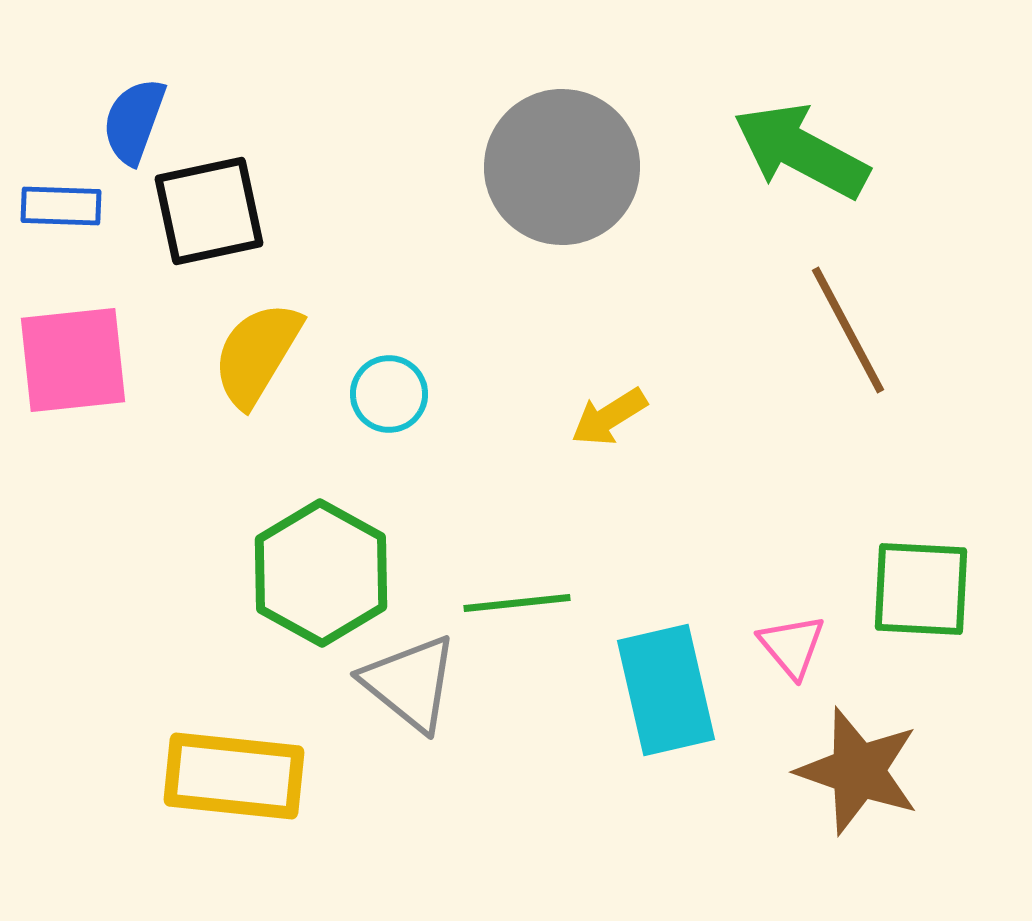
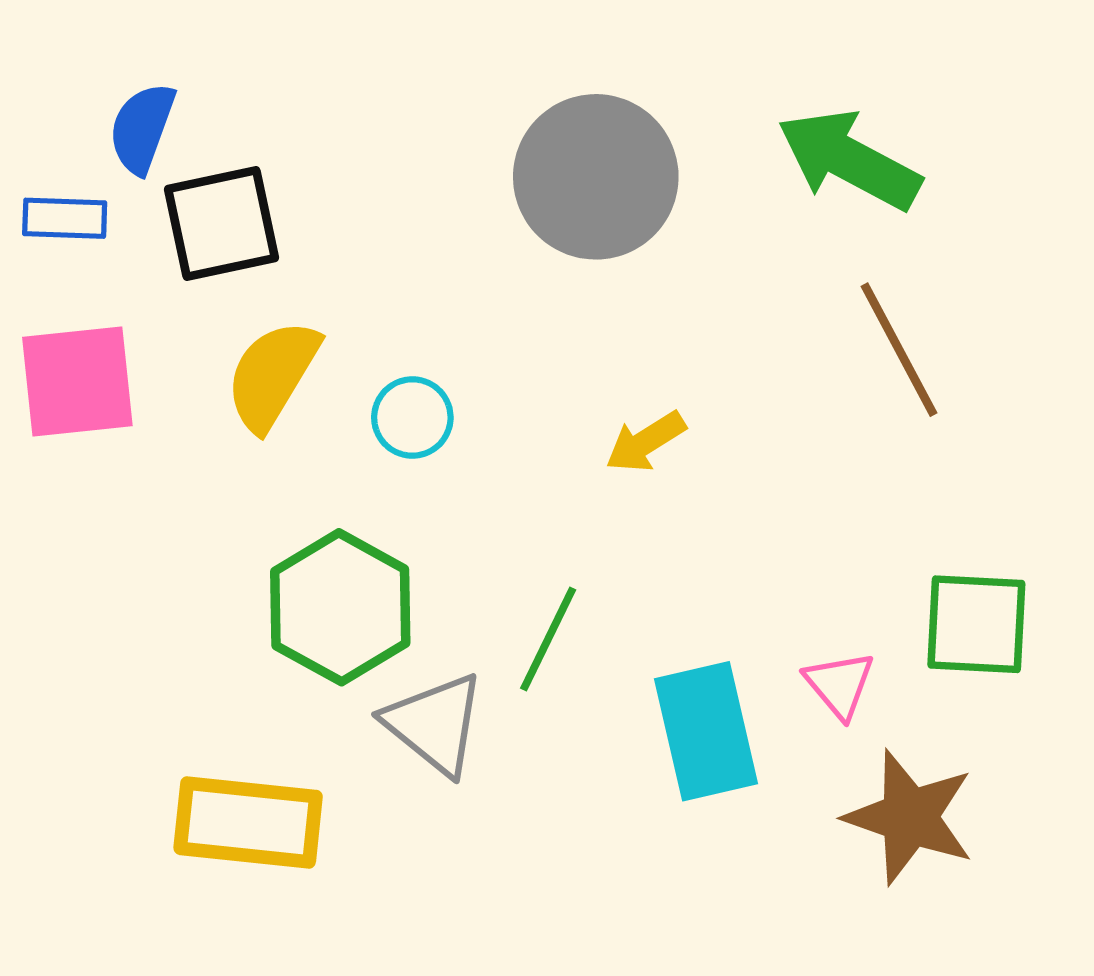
green line: (517, 603) -> (548, 639), turned -58

